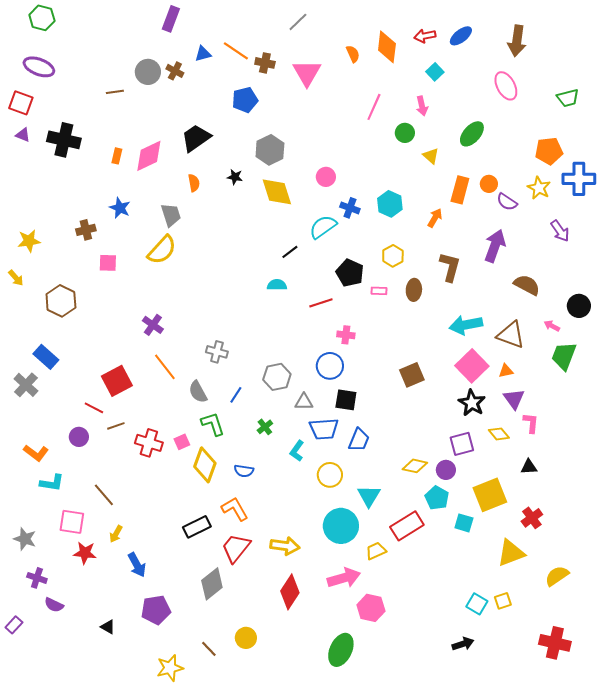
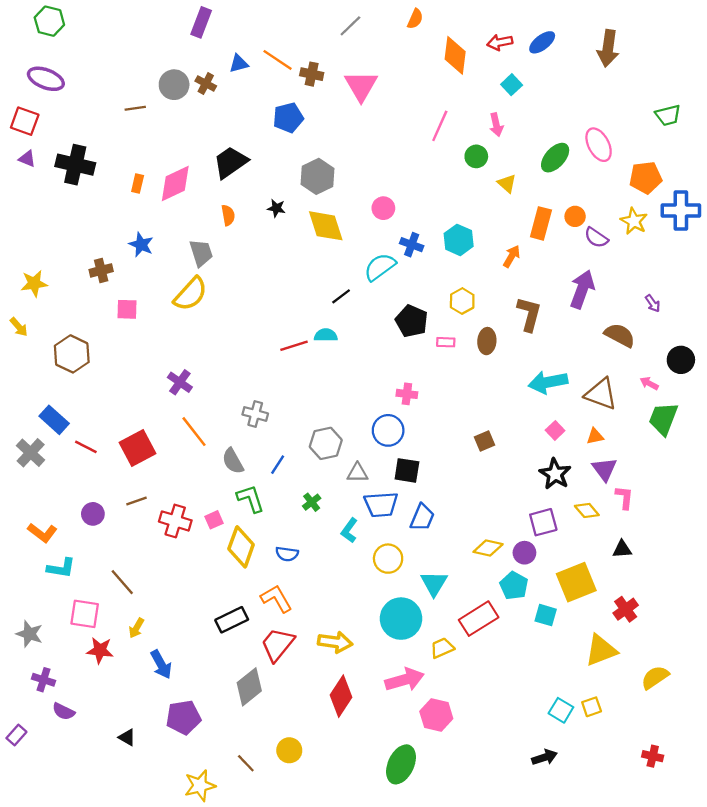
orange semicircle: (353, 54) -> (415, 19), moved, turned 48
pink ellipse: (506, 86) -> (599, 145), moved
purple arrow: (560, 231) -> (653, 303), moved, size x0.7
red line: (321, 303) -> (294, 346), moved
pink square: (472, 366) -> (555, 430), size x0.5
brown square: (412, 375) -> (485, 441), size x0.7
red line: (94, 408) -> (86, 447), moved
red cross: (555, 643) -> (653, 756), size x0.6

